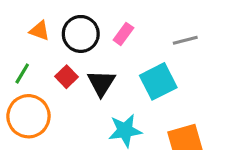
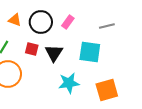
red square: (66, 77) -> (32, 49), turned -32
cyan square: (158, 81) -> (90, 52), turned 35

